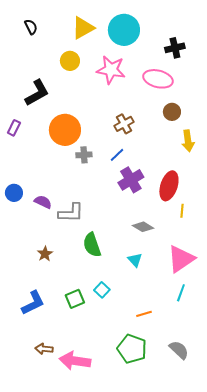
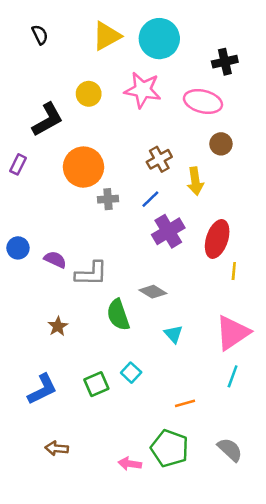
yellow circle: (70, 61) -> (89, 94), moved
yellow arrow: (188, 141) -> (195, 181), moved
gray diamond: (143, 227) -> (153, 292), moved
pink arrow: (75, 361) -> (130, 464), moved, size x0.6

